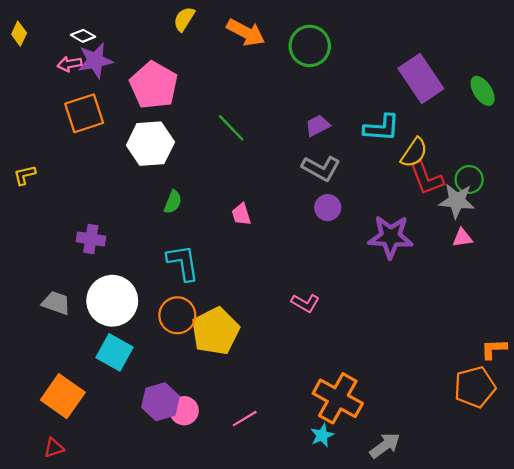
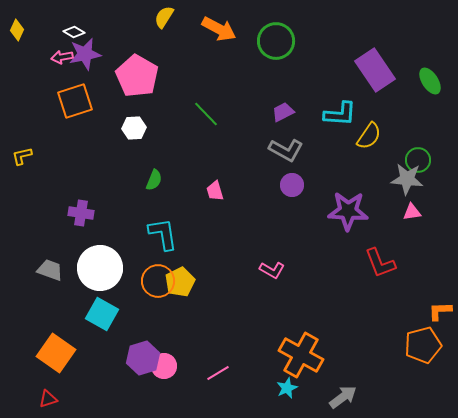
white hexagon: (150, 144) -> (134, 128), size x0.6
red L-shape: (426, 178) -> (380, 263), moved
yellow pentagon: (215, 331) -> (180, 282), moved, size x0.7

